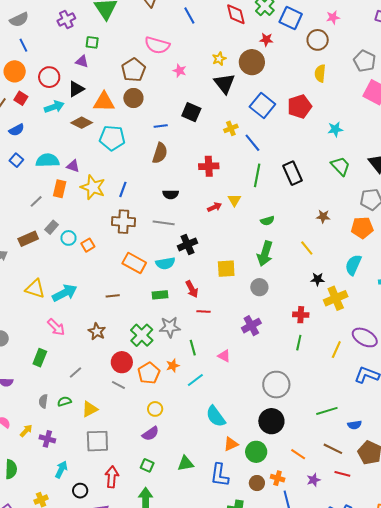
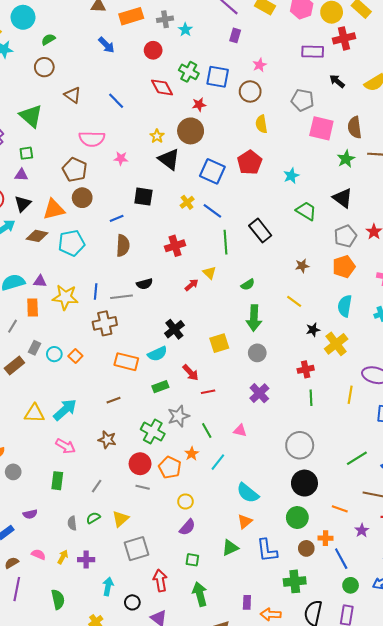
gray line: (164, 223) -> (121, 297), moved
orange triangle: (231, 444) -> (245, 521), moved

